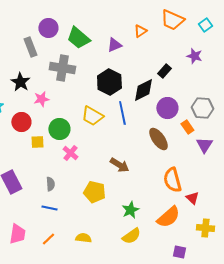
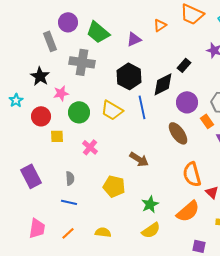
green circle: (59, 129) -> (79, 112), moved

